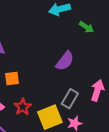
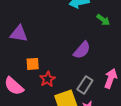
red star: (23, 107) -> (48, 79), moved

